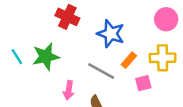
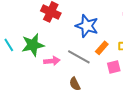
pink arrow: (69, 90) -> (52, 61), moved, turned -105

